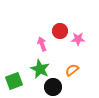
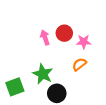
pink arrow: (42, 44) -> (45, 37), moved
orange semicircle: (72, 70) -> (79, 64), moved

